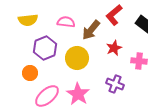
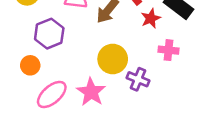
red star: (114, 48) -> (151, 18), moved
yellow circle: (77, 58) -> (113, 59), moved

